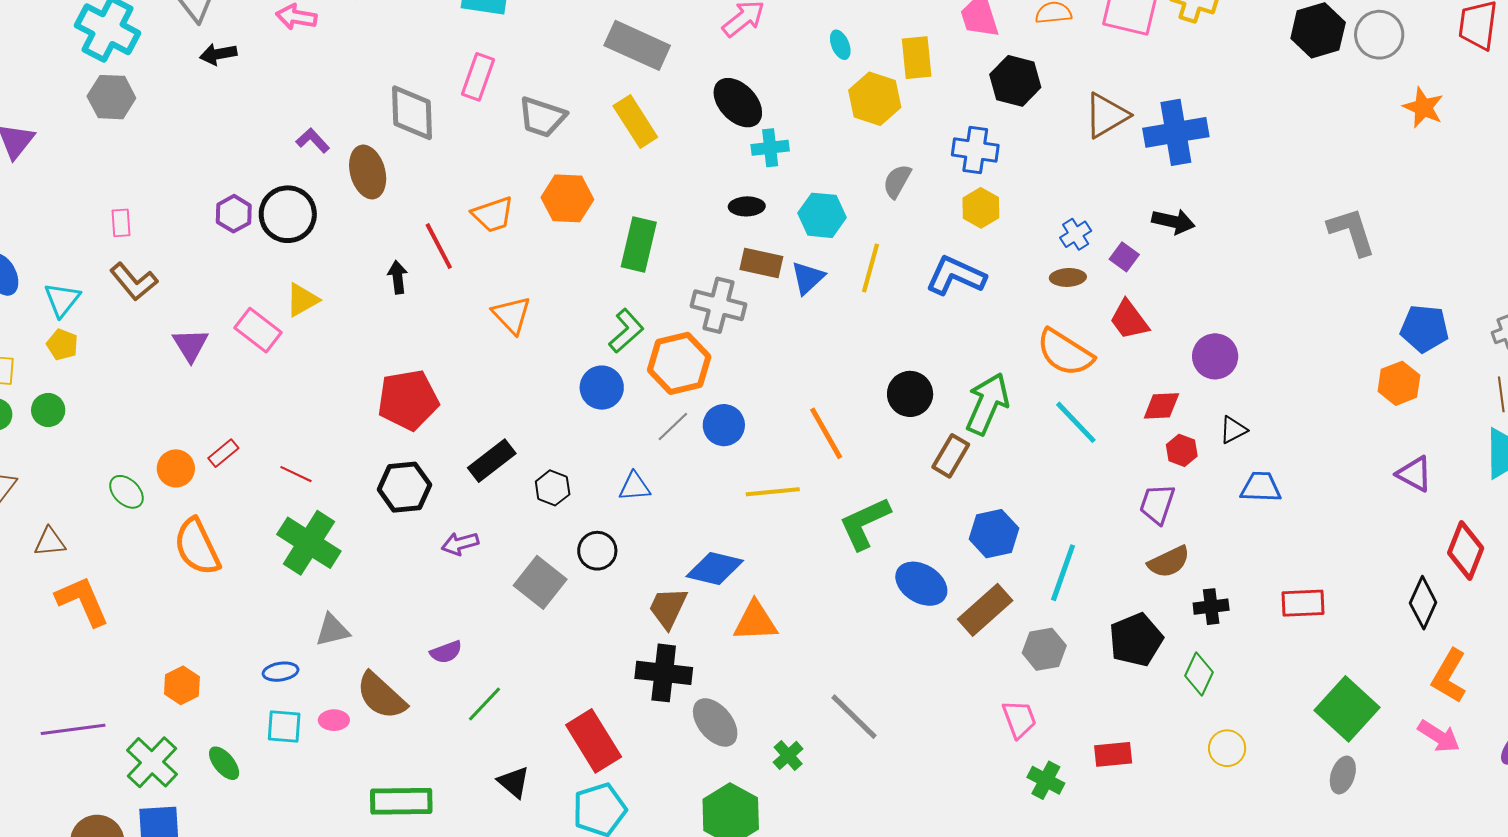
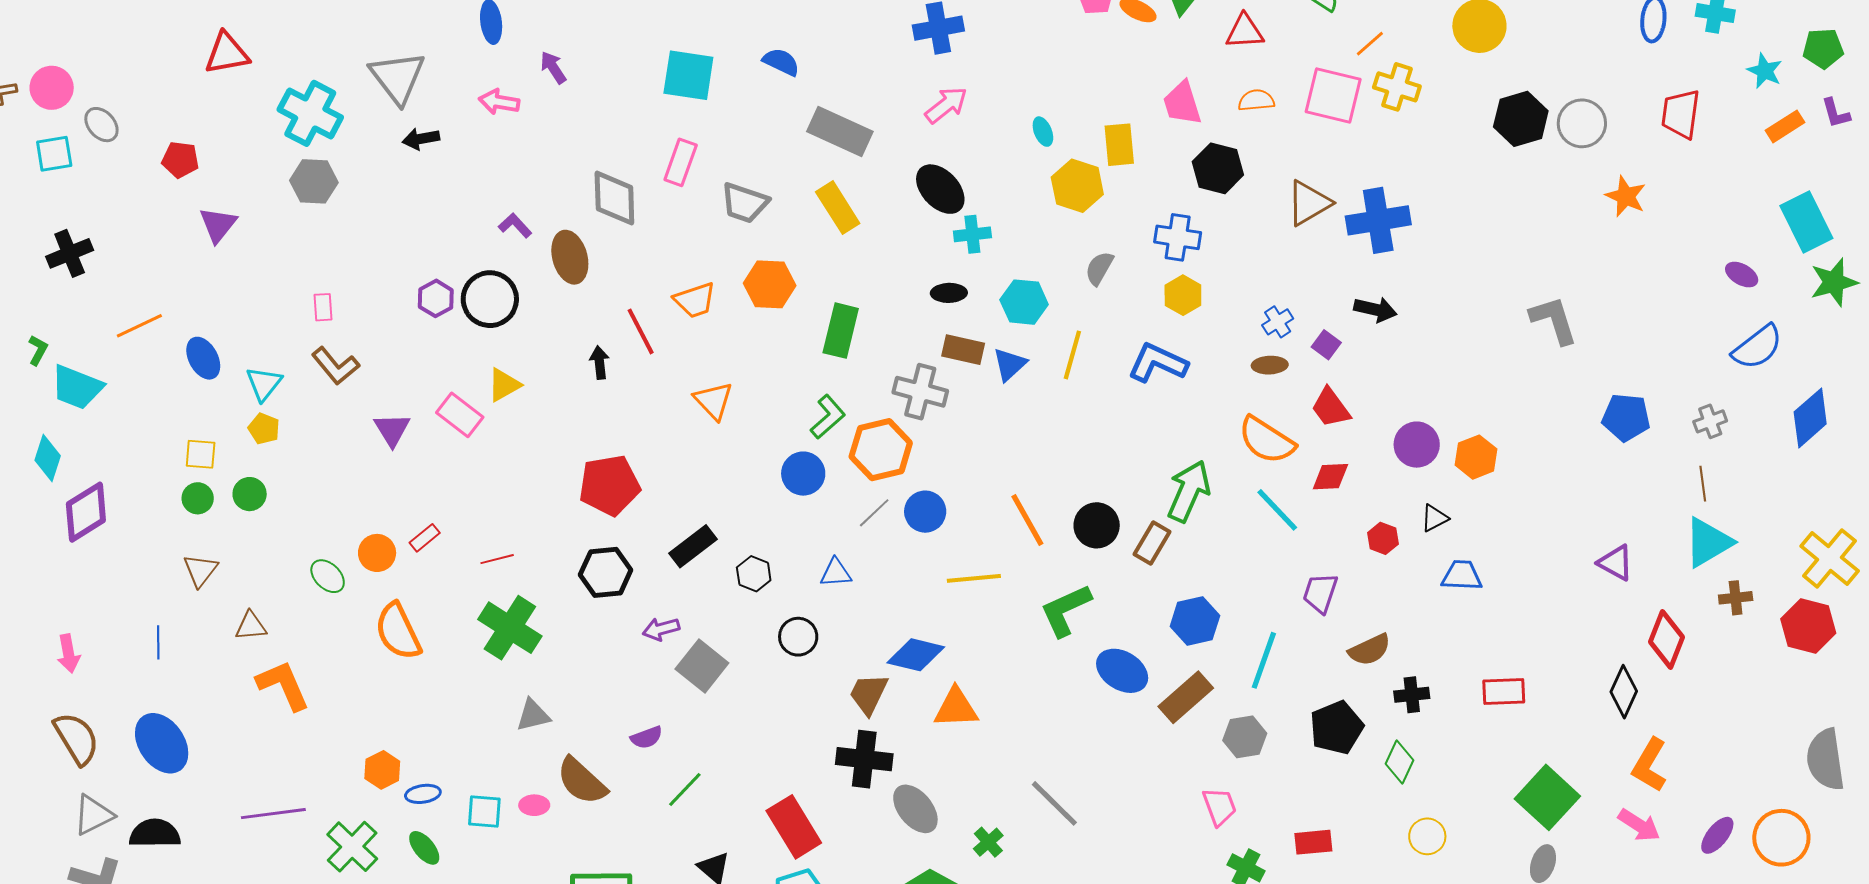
orange hexagon: (1399, 383) -> (1476, 457), moved
black circle: (910, 394) -> (1097, 525), moved
red diamond: (1161, 406) -> (1330, 477), moved
red line: (296, 474) -> (497, 559), turned -40
purple trapezoid: (1157, 504) -> (1320, 593), moved
gray square: (540, 582) -> (702, 666), moved
blue ellipse: (281, 672) -> (423, 794), moved

